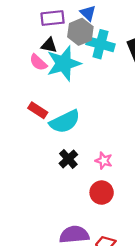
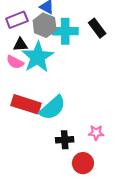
red rectangle: (38, 110) -> (26, 104), size x1.6
black cross: (68, 159) -> (65, 140), turned -36
red circle: (102, 193) -> (83, 163), moved

